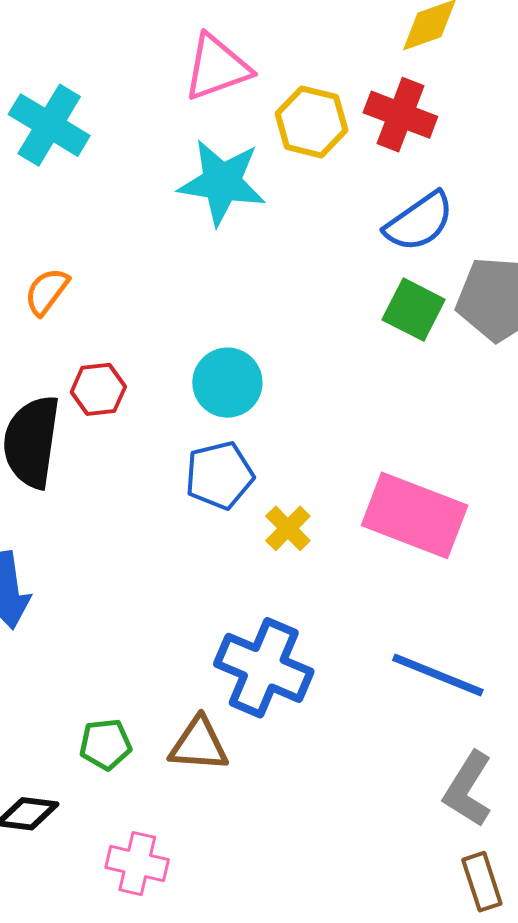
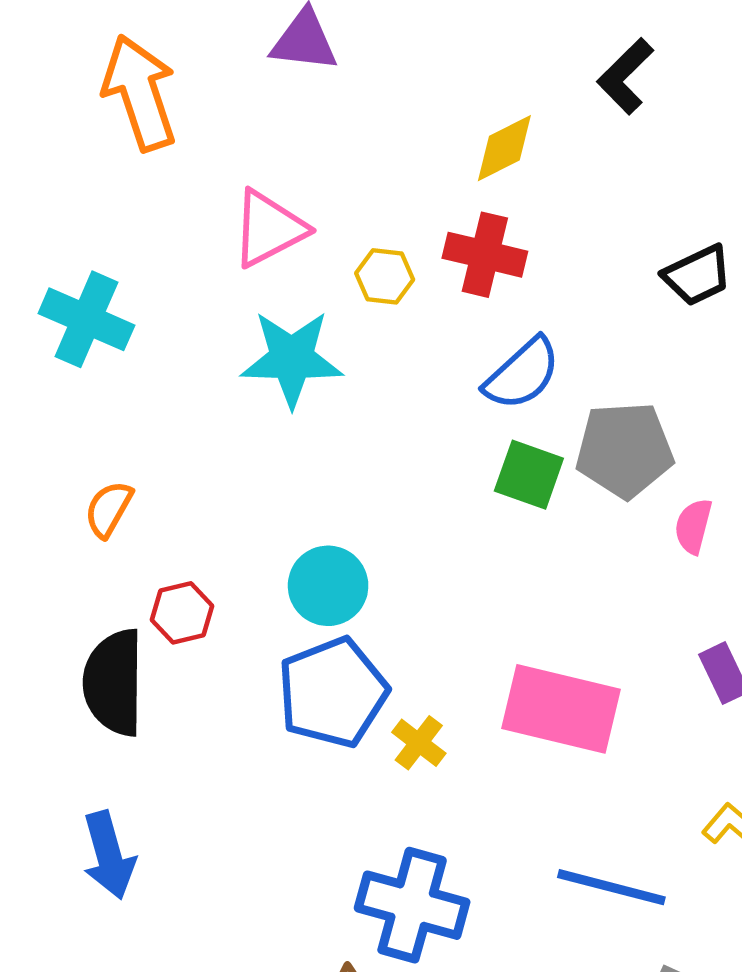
yellow hexagon: (311, 122) -> (385, 276), size x0.7
blue pentagon: (219, 475) -> (333, 692), size x1.4

